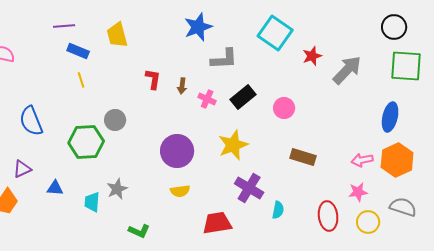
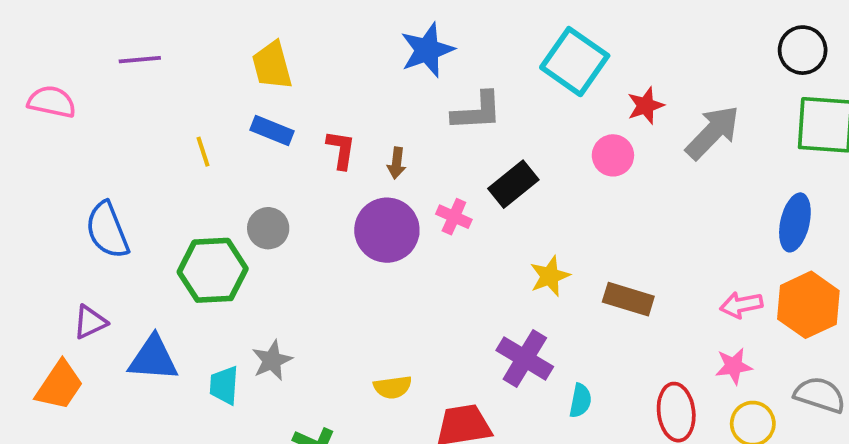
purple line: (64, 26) -> (140, 60), moved
blue rectangle: (78, 51) -> (272, 131), moved
pink cross: (207, 99) -> (454, 217), moved
pink circle: (284, 108) -> (613, 155), moved
yellow star: (233, 145) -> (550, 276), moved, size x0.7
purple circle: (177, 151) -> (387, 230), moved
blue triangle: (55, 188) -> (153, 358), size x1.6
yellow semicircle: (180, 191) -> (393, 387), moved

